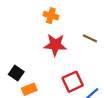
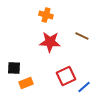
black square: (16, 73) -> (14, 68), turned -32

